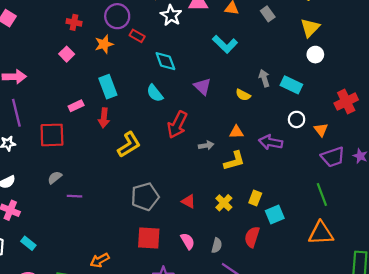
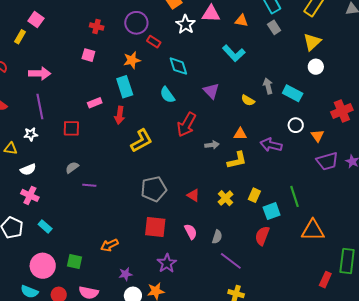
orange star: (104, 44) -> (132, 60), moved
pink square: (67, 54) -> (88, 55), turned -32
red square: (52, 135) -> (71, 128), size x0.7
green line: (322, 195) -> (295, 196), moved
red semicircle: (252, 237) -> (262, 236), moved

